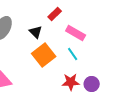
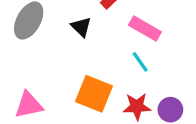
orange square: (44, 55) -> (94, 94), moved, turned -30

